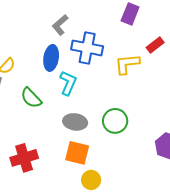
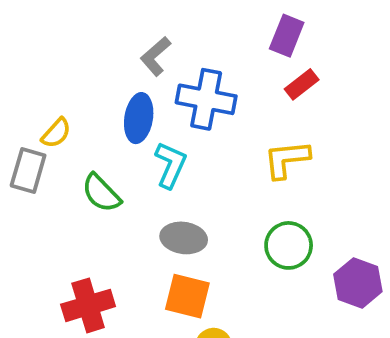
red rectangle: (155, 45) -> (302, 84), moved
yellow L-shape: (127, 64) -> (287, 159), moved
green circle: (115, 121) -> (289, 245), moved

